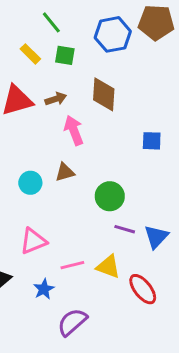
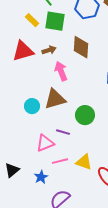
green square: (65, 55) -> (55, 21), size x1.5
brown triangle: (65, 172) -> (55, 99), size x1.6
purple line: (125, 229) -> (63, 132), moved
pink triangle: (33, 241) -> (45, 143), moved

